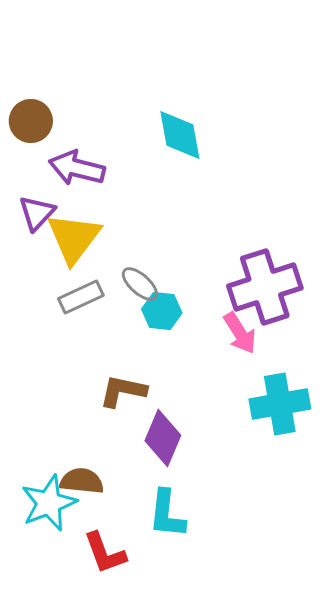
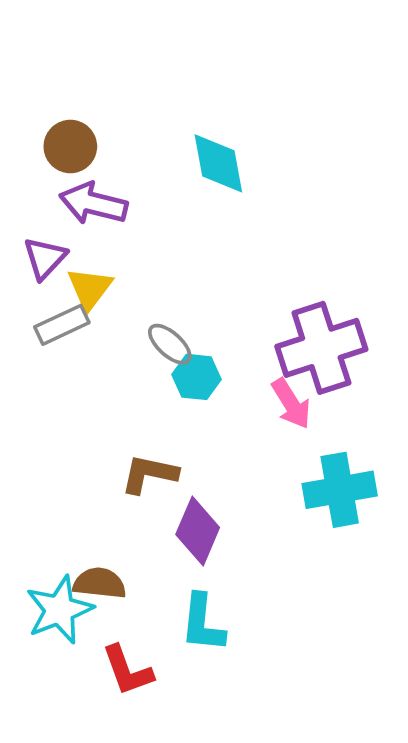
brown circle: (31, 121) -> (70, 146), moved
yellow triangle: (74, 238) -> (90, 288), size x0.7
gray rectangle: (81, 297) -> (62, 325), moved

